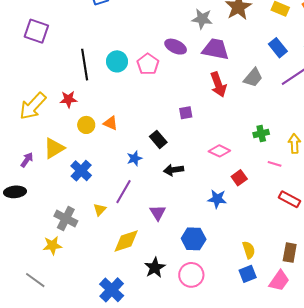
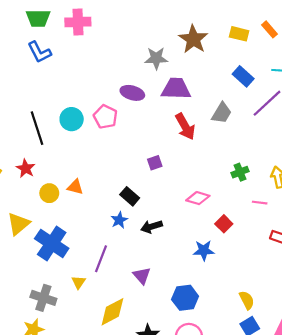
red star: (68, 99) -> (26, 168), turned -30
blue star: (134, 158) -> (119, 220), moved
blue cross: (81, 171) -> (52, 243), size x1.4

